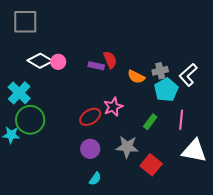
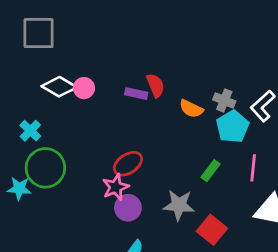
gray cross: (160, 71) -> (224, 100), turned 35
cyan cross: (19, 93) -> (30, 131), size x0.7
pink star: (113, 107) -> (116, 187), moved

